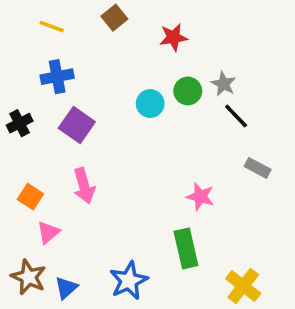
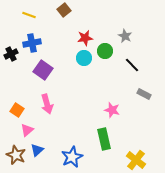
red star: (173, 37) -> (85, 38), moved
gray star: (224, 84) -> (125, 36), moved
black cross: (20, 123) -> (11, 54), moved
blue triangle: (66, 288) -> (37, 150), moved

